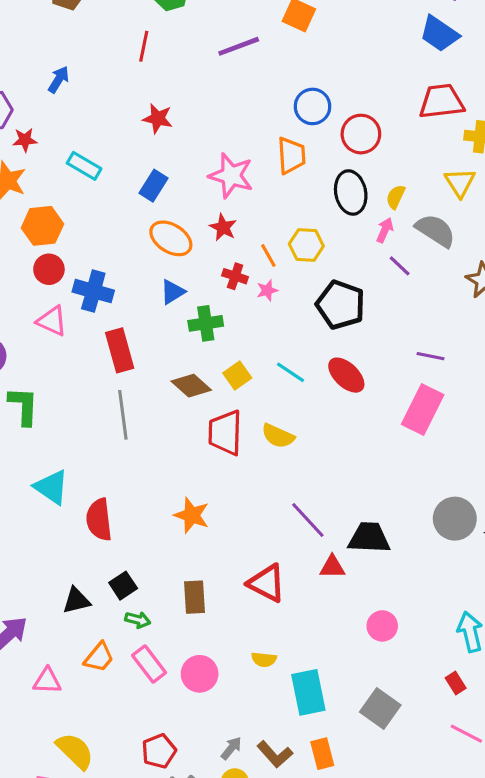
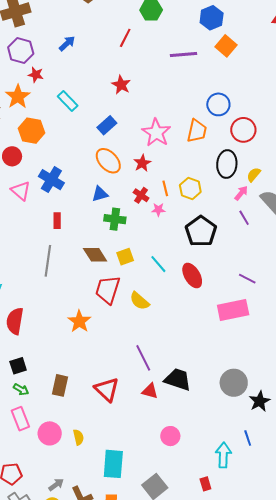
red circle: (49, 269) -> (12, 156), moved
red rectangle: (120, 350) -> (57, 221), size x0.6
pink rectangle: (423, 410) -> (233, 310), turned 36
orange star: (192, 515) -> (79, 321), moved
yellow semicircle: (264, 659) -> (78, 437), moved, turned -126

